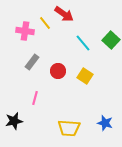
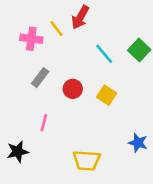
red arrow: (64, 14) -> (80, 17), turned 84
blue star: (105, 123) -> (138, 143), moved

